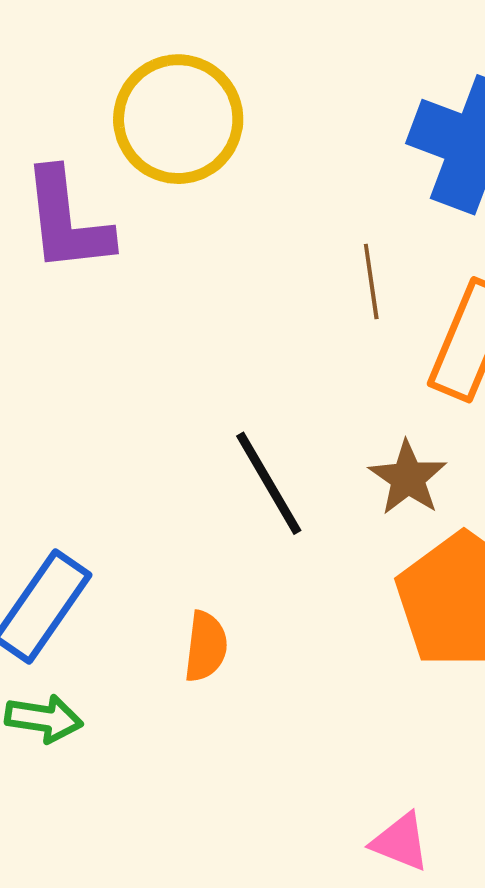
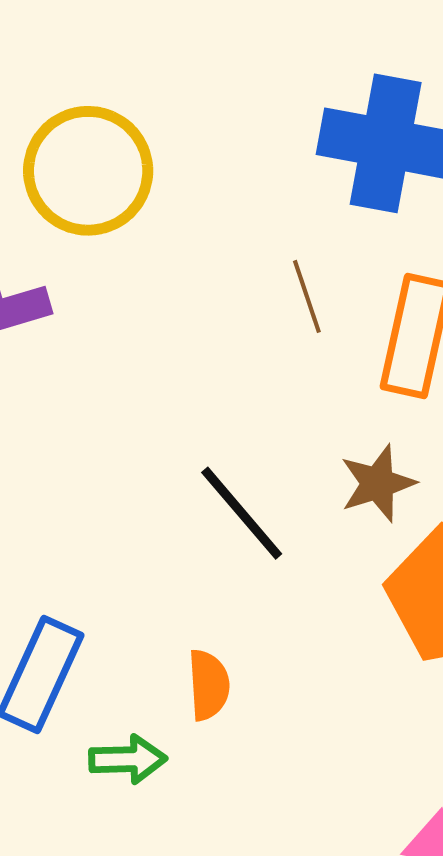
brown star: (408, 478) -> (378, 483), turned 30
green arrow: (44, 719) -> (128, 759), moved

